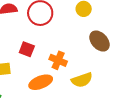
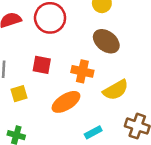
brown ellipse: (100, 41) -> (106, 41), moved

